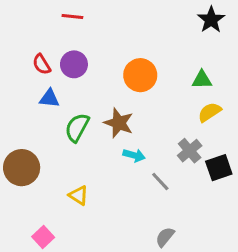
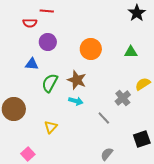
red semicircle: (42, 64) -> (30, 23), moved, turned -56
yellow semicircle: (210, 112) -> (143, 84), moved
cyan arrow: (134, 155) -> (76, 101), moved
black square: (219, 168) -> (142, 139), moved
yellow triangle: (79, 195) -> (51, 127), turned 40

